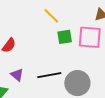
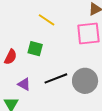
green square: (65, 37) -> (35, 49), moved, turned 35

